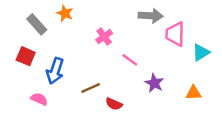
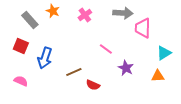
pink cross: (104, 37) -> (85, 15), moved
cyan triangle: (201, 52) -> (164, 53), moved
pink semicircle: (39, 99) -> (21, 81), moved

